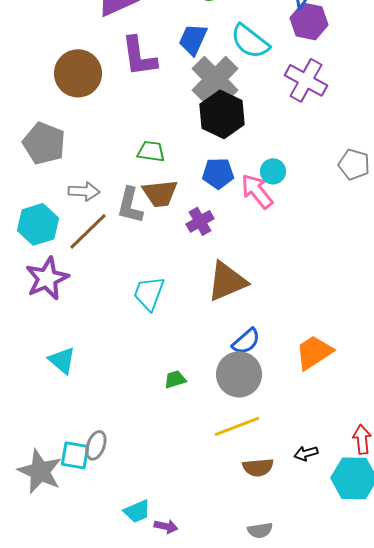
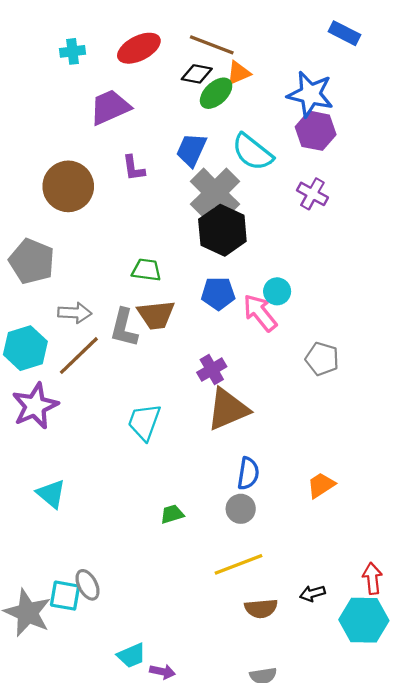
purple L-shape: (139, 56) -> (134, 168), size x0.6
purple cross: (306, 80) -> (312, 194), size x0.7
gray pentagon: (354, 164) -> (322, 359), moved
purple cross: (200, 221) -> (212, 370), moved
blue semicircle: (246, 341) -> (248, 473), turned -40
orange trapezoid: (314, 352) -> (321, 485), size x0.7
gray circle: (239, 374) -> (241, 509), size x0.6
gray ellipse: (96, 445) -> (88, 585), turned -48

